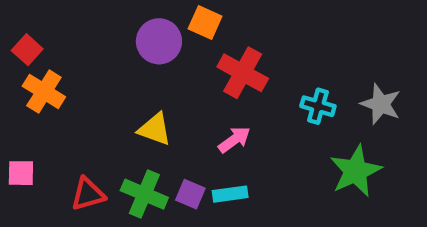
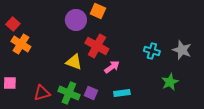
red cross: (243, 73) -> (97, 46), moved
green star: (356, 171) -> (170, 82), size x0.7
cyan rectangle: (230, 194) -> (122, 93), moved

